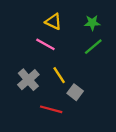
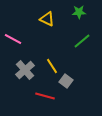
green star: (92, 23) -> (79, 12), moved
pink line: (45, 44) -> (13, 39), moved

